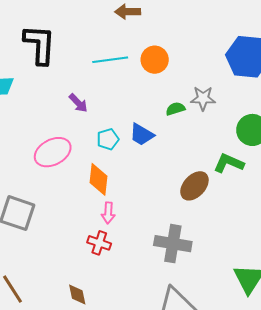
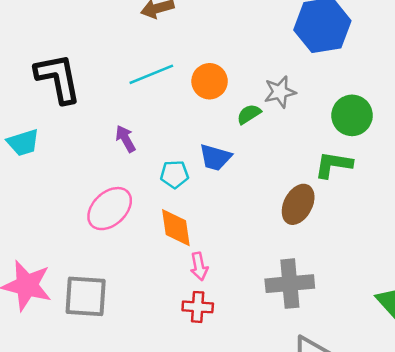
orange circle: (155, 60) -> (210, 81), moved
purple arrow: (78, 103) -> (126, 139), turned -150
cyan pentagon: (108, 139) -> (174, 174), turned 30

